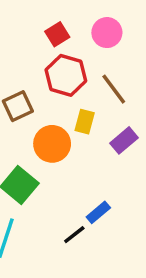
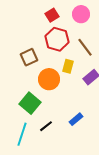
black line: (74, 235) -> (46, 126), moved

